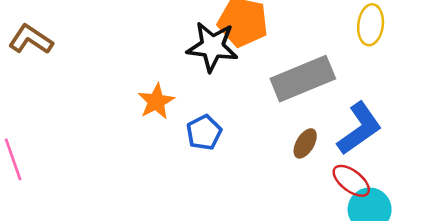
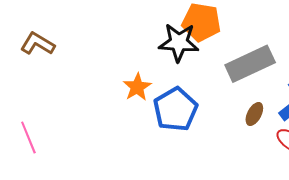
blue pentagon: (204, 133) -> (175, 109), size x1.6

